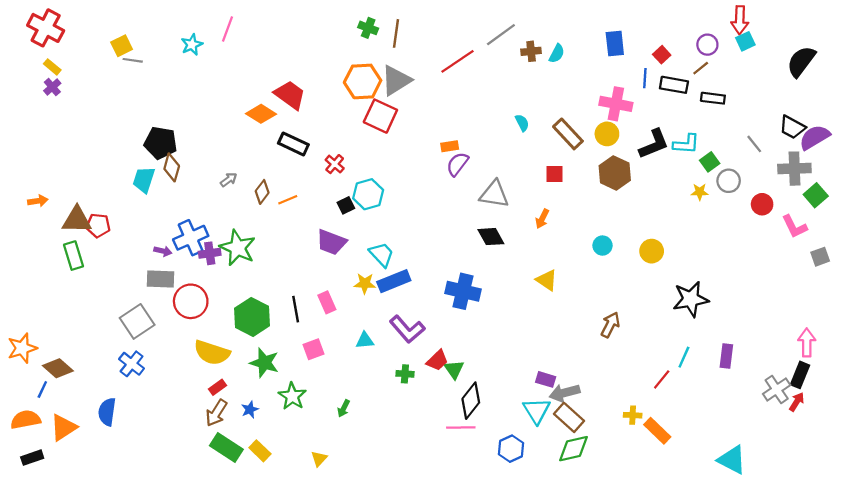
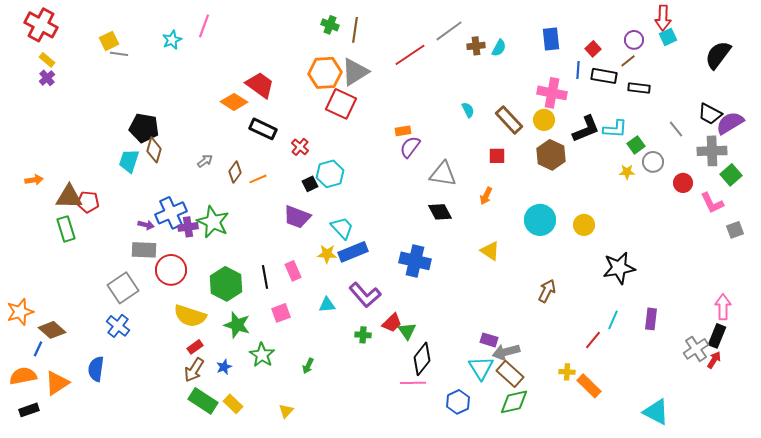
cyan circle: (603, 246) -> (540, 220), size x1.8

